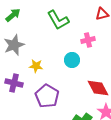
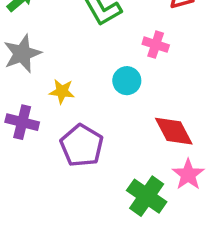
pink cross: (88, 40) -> (156, 45), turned 32

